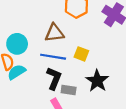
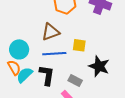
black L-shape: (54, 78) -> (47, 75), moved
gray rectangle: (69, 90) -> (75, 80), turned 32

